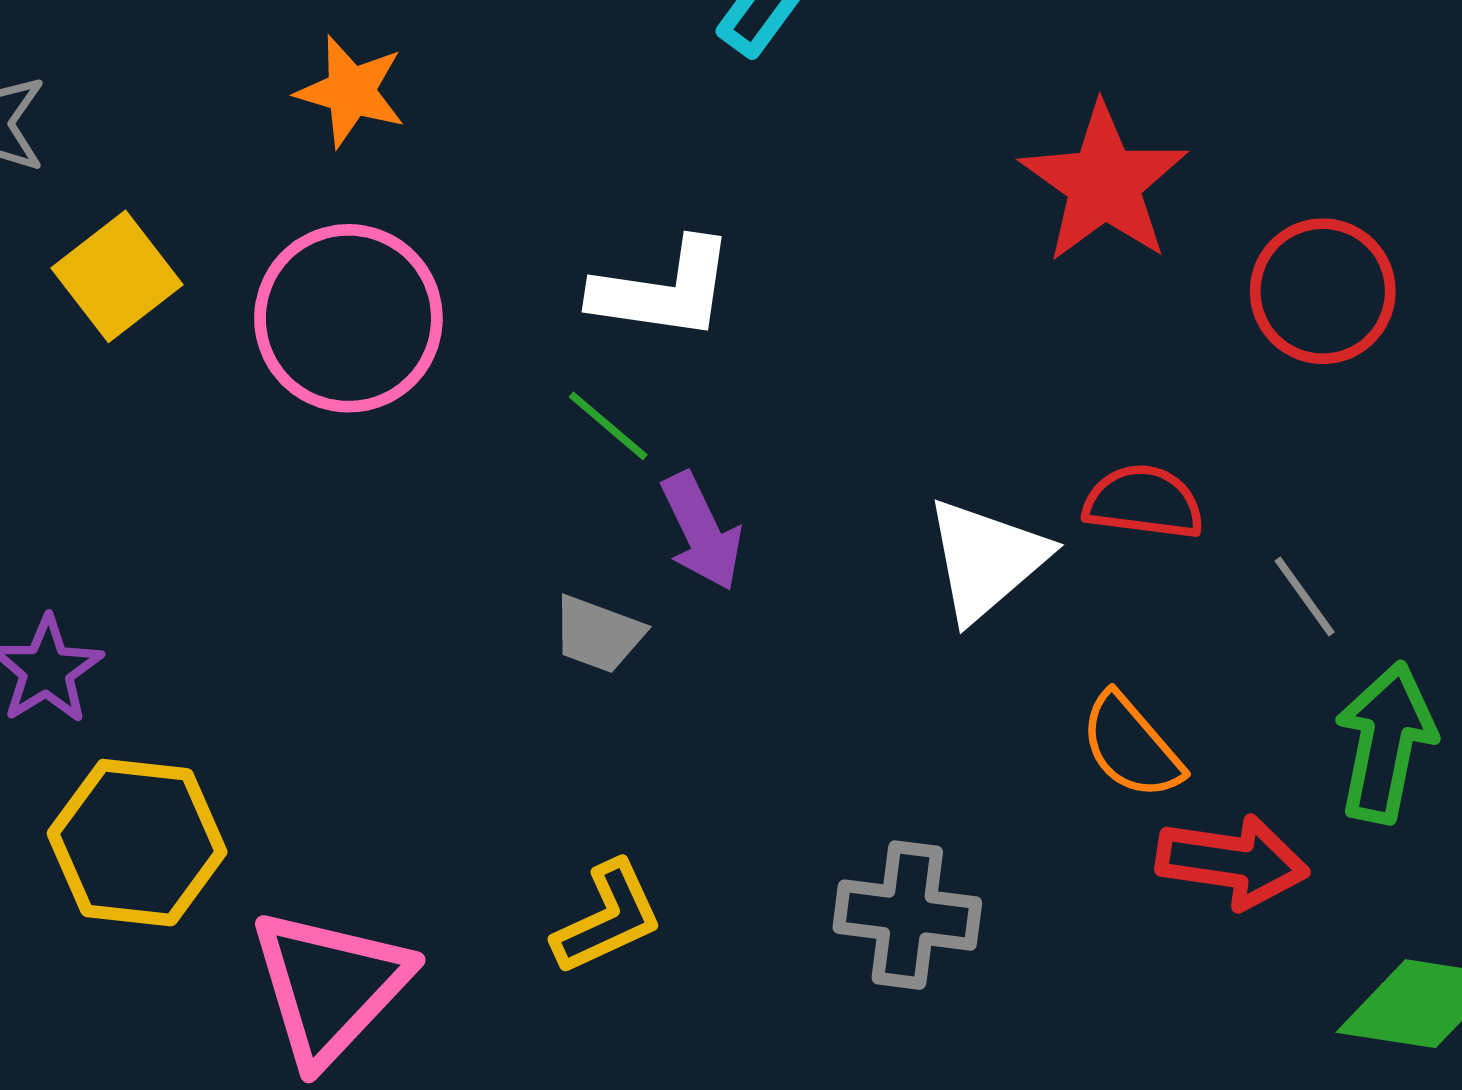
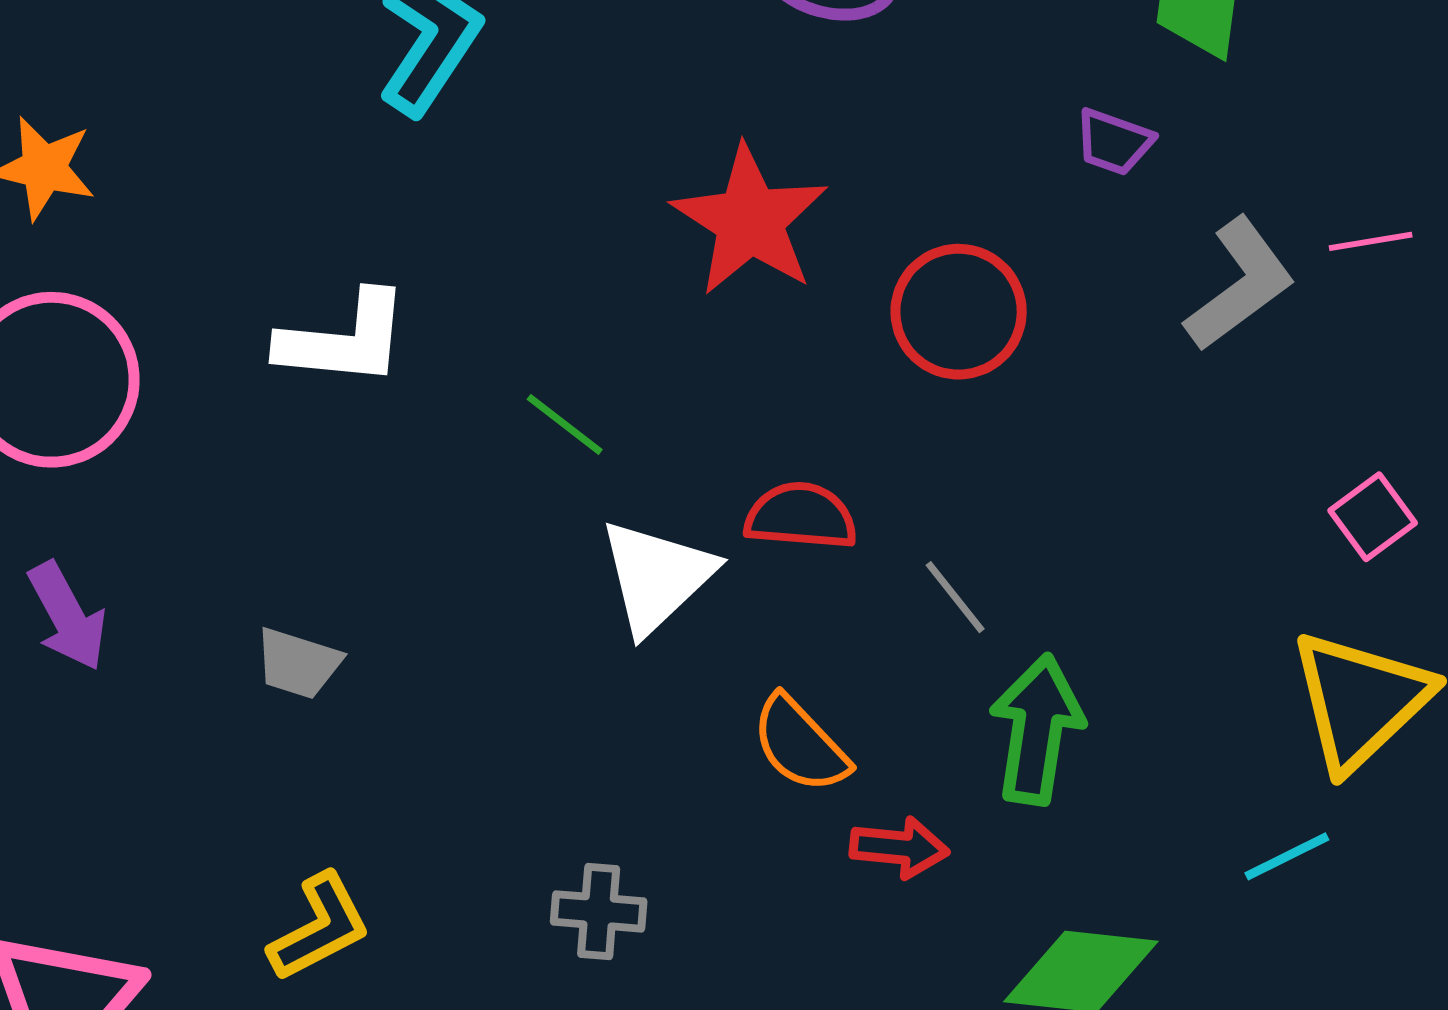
green line: (608, 426) -> (565, 424), moved
purple arrow: (701, 531) -> (67, 616), moved
red arrow: (1232, 862) -> (899, 848), size x0.7
gray cross: (907, 915) -> (599, 911), size x0.7

